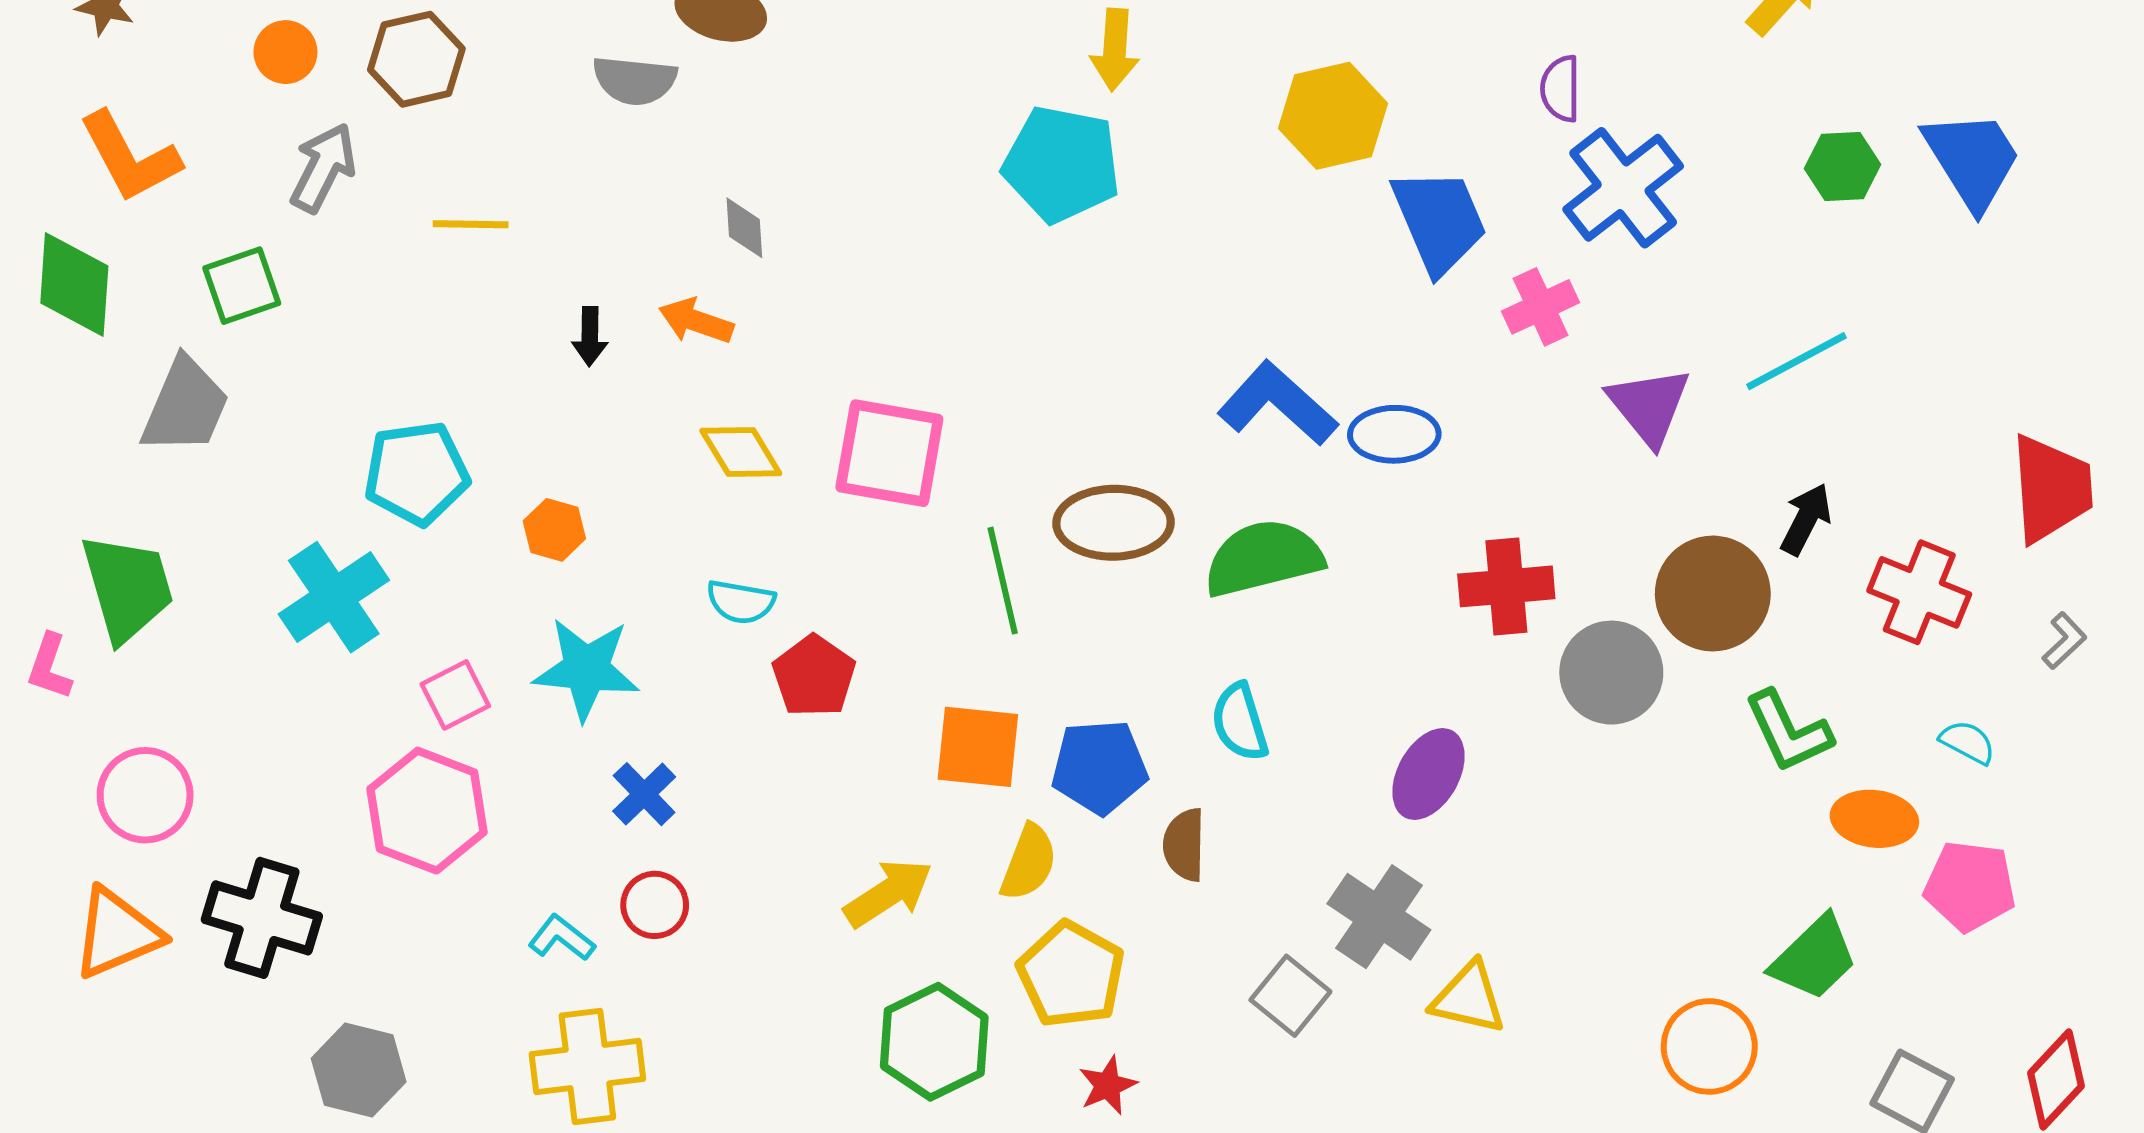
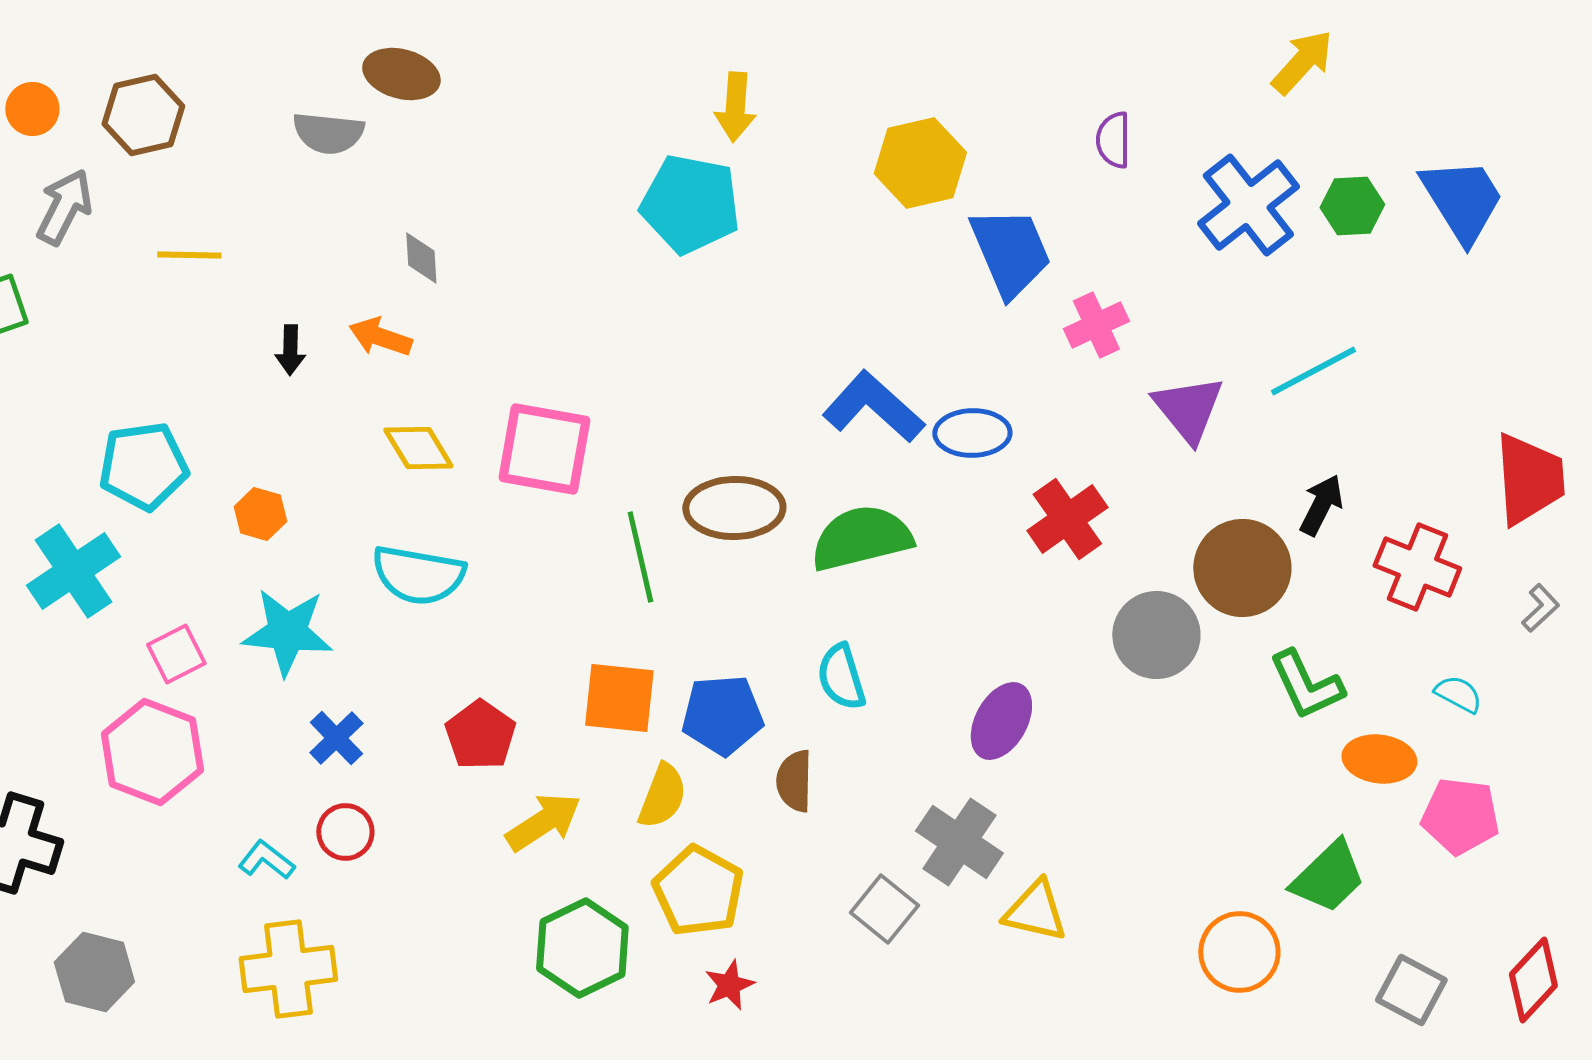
blue cross: (1623, 188) -> (1248, 205), moved
red cross: (1506, 586) -> (1067, 519), moved, turned -30
cyan semicircle: (741, 602) -> (418, 575), size x1.6
red pentagon: (814, 676) -> (480, 735), moved

